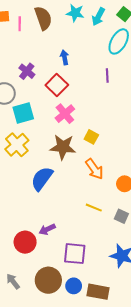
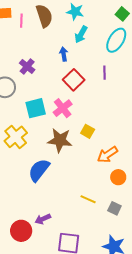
cyan arrow: (98, 17) -> (81, 34), moved
red square: (57, 85) -> (74, 80), moved
cyan square: (23, 113) -> (36, 108), moved
orange arrow: (94, 169) -> (107, 155), moved, turned 90

